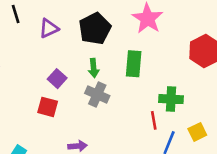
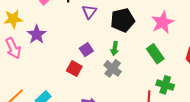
purple triangle: (49, 28) -> (89, 12), turned -42
green rectangle: (134, 64) -> (155, 54), moved, turned -54

